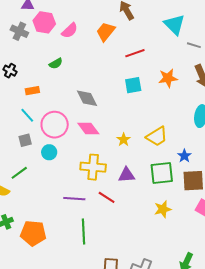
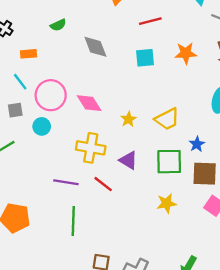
gray diamond: (87, 98) -> (95, 47), moved
purple triangle: (127, 175) -> (128, 160), turned 30

